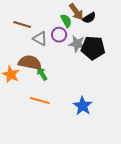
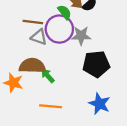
brown line: (22, 24) -> (33, 22), moved
purple circle: (59, 35) -> (59, 29), size x1.6
black pentagon: (93, 48) -> (96, 64), moved

